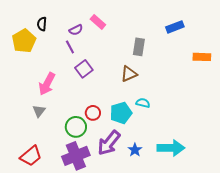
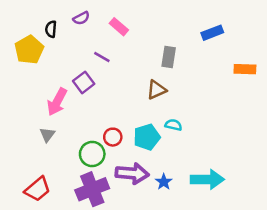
purple semicircle: (76, 30) -> (81, 18), moved
purple line: (70, 47) -> (102, 57), moved, turned -32
purple square: (84, 69) -> (84, 82), moved
purple arrow: (109, 143) -> (132, 173), turned -124

